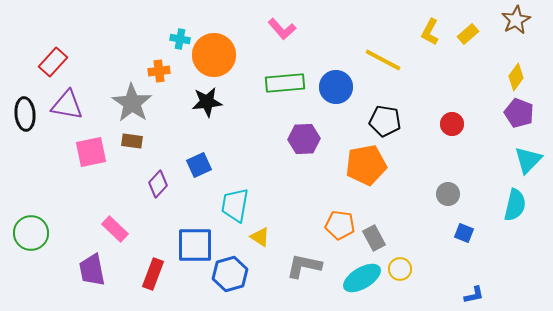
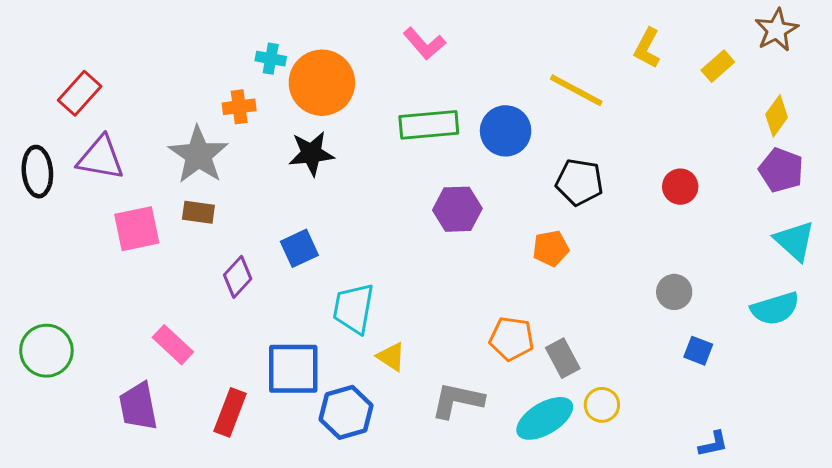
yellow rectangle: (468, 34) -> (718, 66), moved
cyan triangle: (528, 160) -> (795, 241), turned -32
orange pentagon: (366, 165) -> (551, 248), size x0.6
cyan semicircle: (515, 205) -> (775, 309), turned 60

